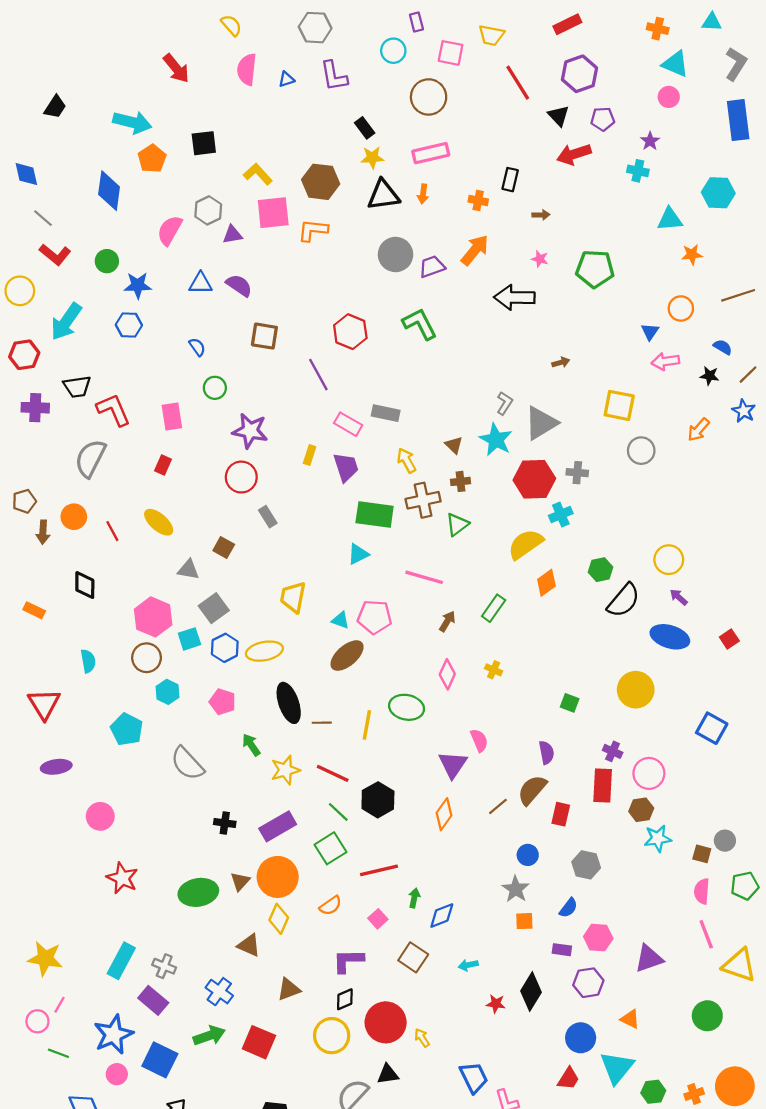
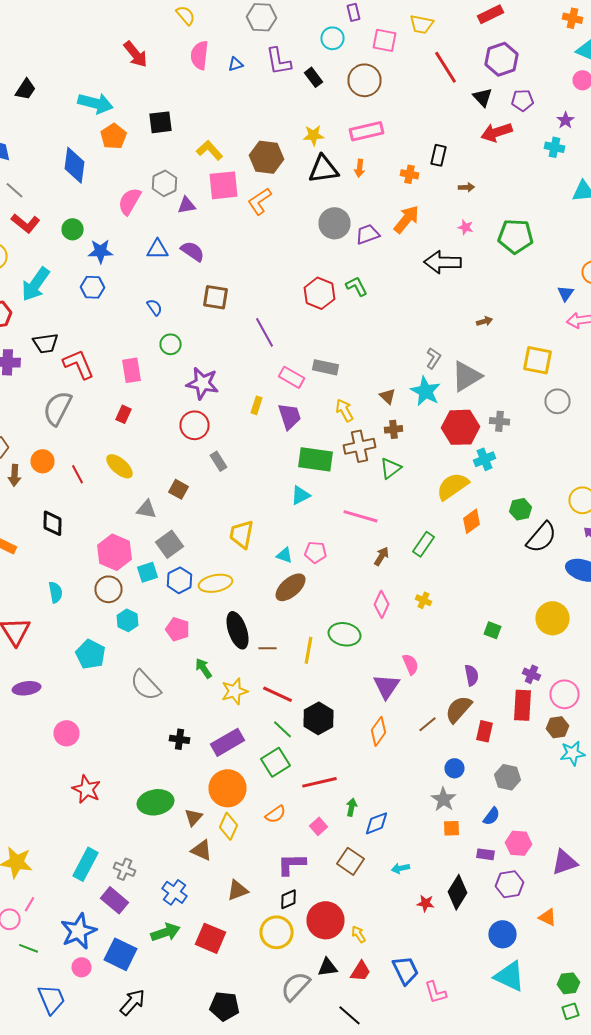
black rectangle: (365, 128) -> (314, 77), moved
orange L-shape: (313, 230) -> (260, 201), turned -40
green L-shape: (420, 324) -> (356, 286), size x0.7
red hexagon: (350, 332) -> (320, 293), moved
pink pentagon: (375, 617) -> (316, 552), size x0.7
brown triangle: (240, 881) -> (194, 817), moved
cyan triangle: (617, 1068) -> (510, 976), moved, turned -44
red trapezoid: (568, 1079) -> (360, 971), moved

